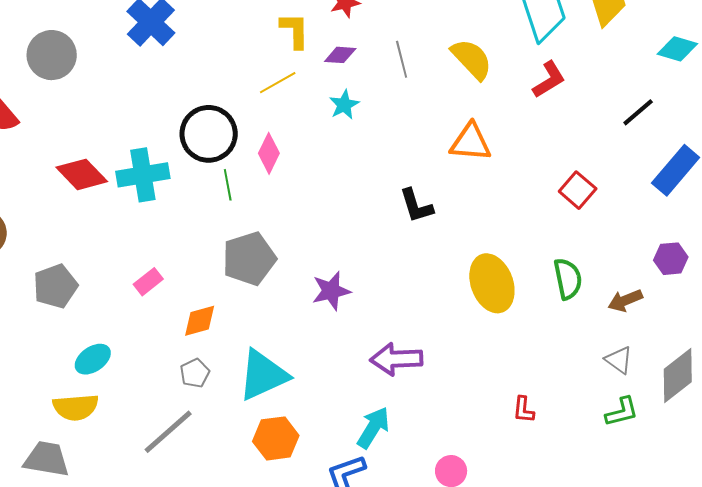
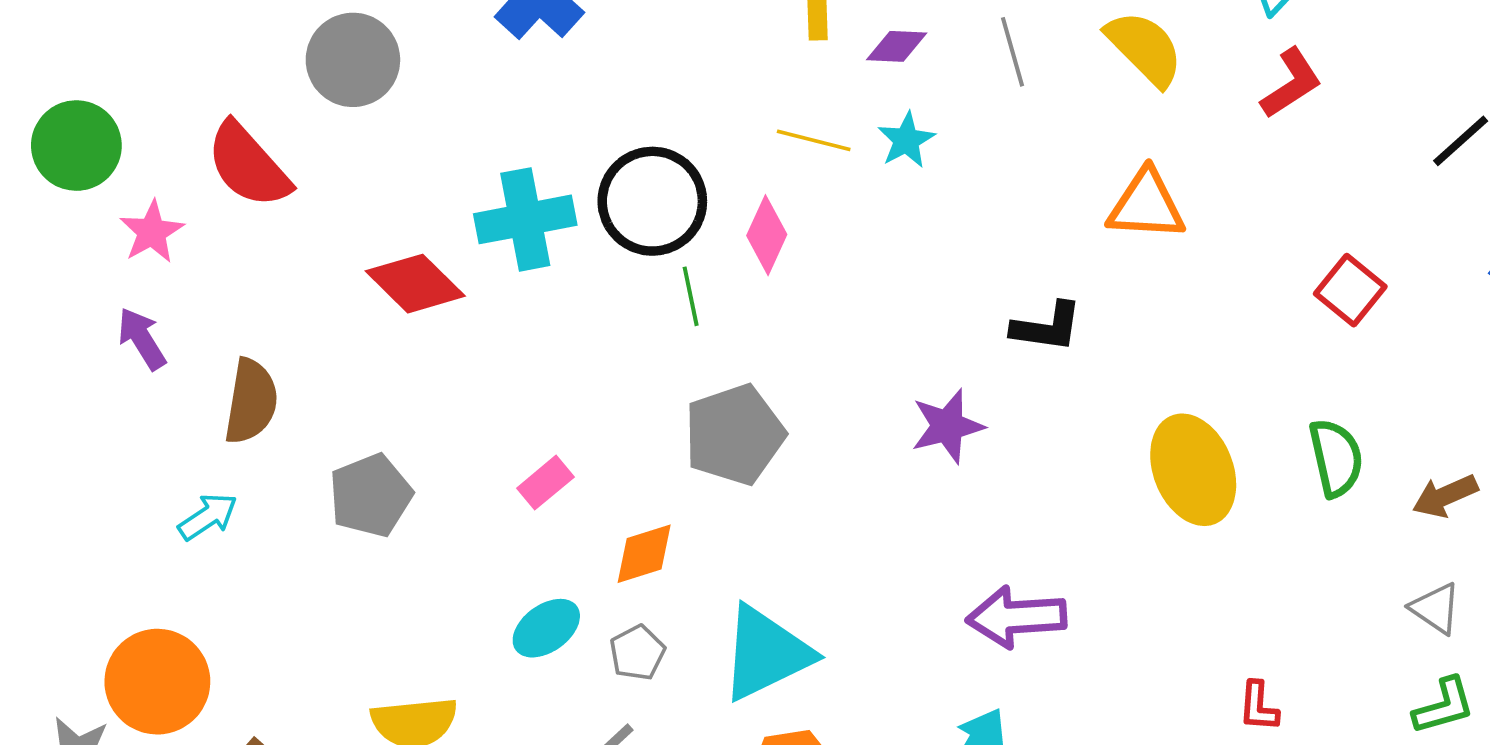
yellow line: (278, 83) -> (814, 140), moved, turned 45
cyan cross: (143, 175) -> (525, 219), moved
black L-shape: (416, 206) -> (1047, 327), turned -63
purple star: (331, 291) -> (947, 426), moved
cyan ellipse: (93, 359) -> (546, 628), moved

